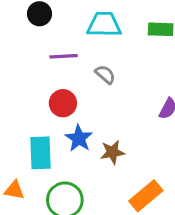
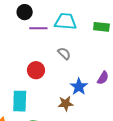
purple line: (64, 56) -> (38, 28), moved
blue star: (79, 138) -> (79, 87), moved

